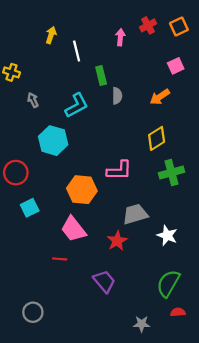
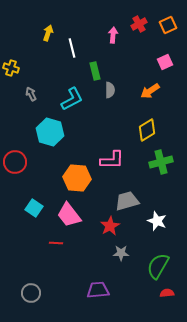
cyan square: (30, 208) -> (34, 208), moved, turned -30
purple trapezoid: (104, 281) -> (98, 290), moved, turned -55
gray star: (142, 324) -> (121, 253), moved

